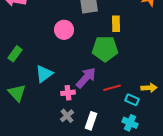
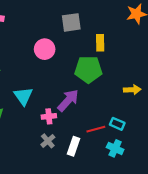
cyan triangle: (44, 74) -> (23, 96), turned -30
red line: (112, 88) -> (96, 129), moved
yellow arrow: (149, 88) -> (132, 90), moved

